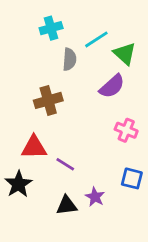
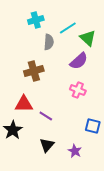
pink cross: (126, 130) -> (78, 90), moved
purple star: (95, 197) -> (75, 151), moved
black triangle: (67, 205) -> (47, 145), turned -42

